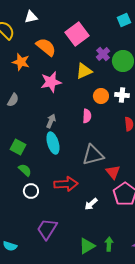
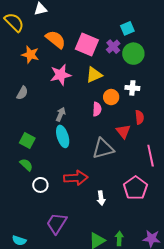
cyan square: (124, 20) -> (127, 28), moved
pink square: (77, 34) -> (87, 44), moved, turned -30
yellow triangle: (84, 71) -> (94, 75), moved
orange circle: (101, 96) -> (111, 97), moved
green semicircle: (25, 170) -> (26, 165), moved
red triangle: (113, 172) -> (123, 131), moved
white arrow: (91, 204) -> (101, 198), turned -56

